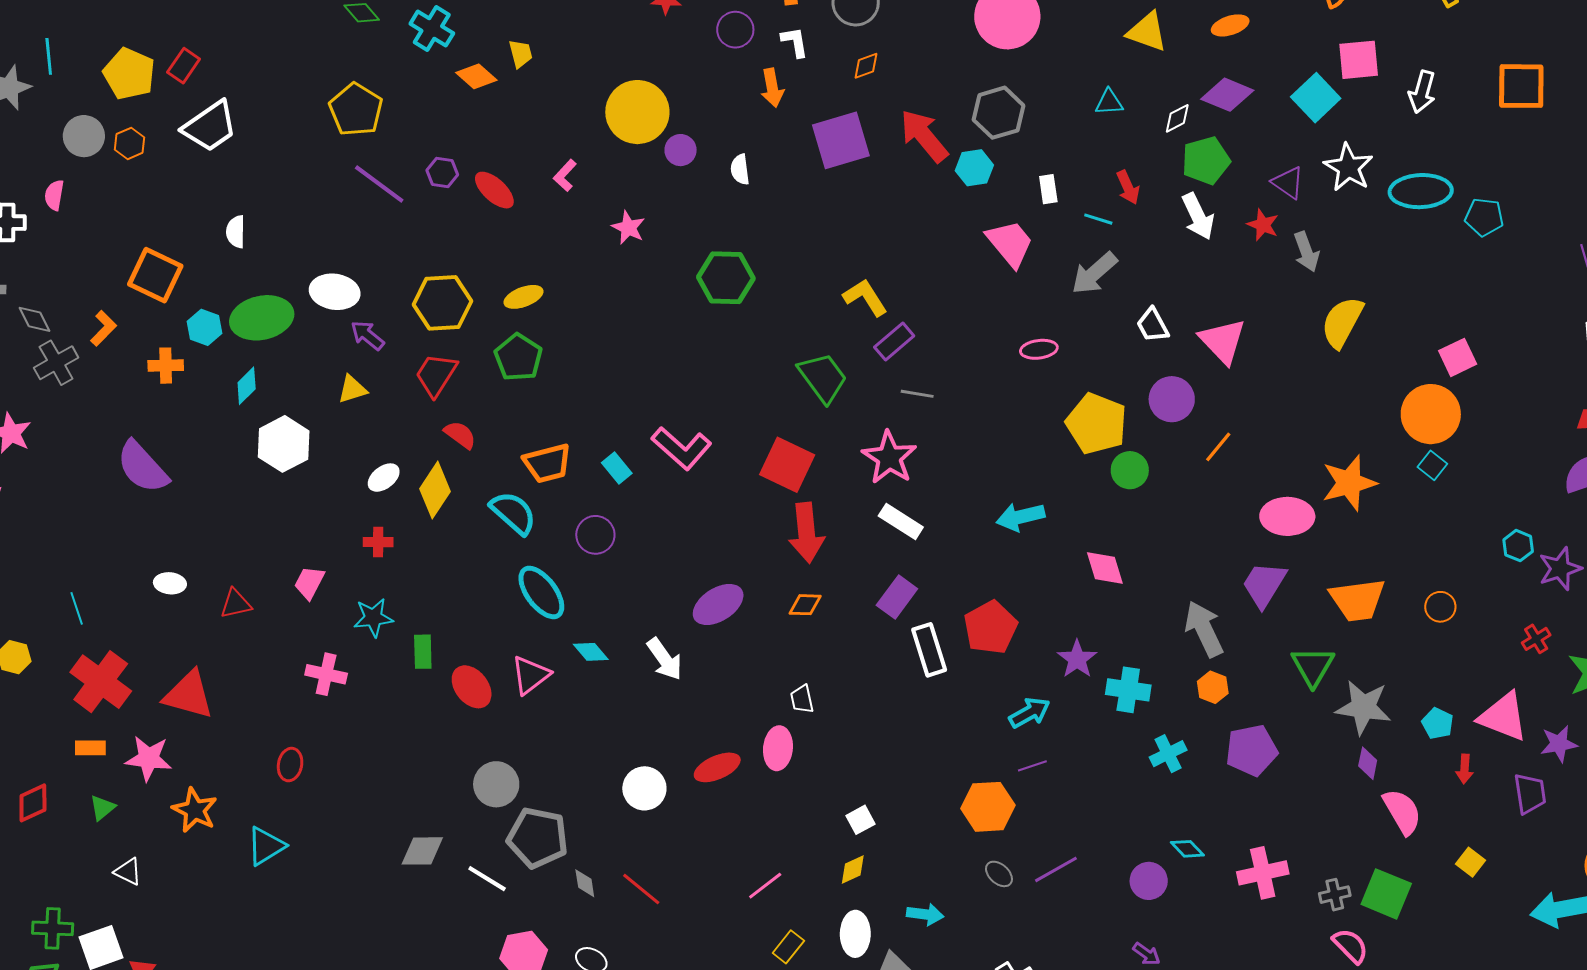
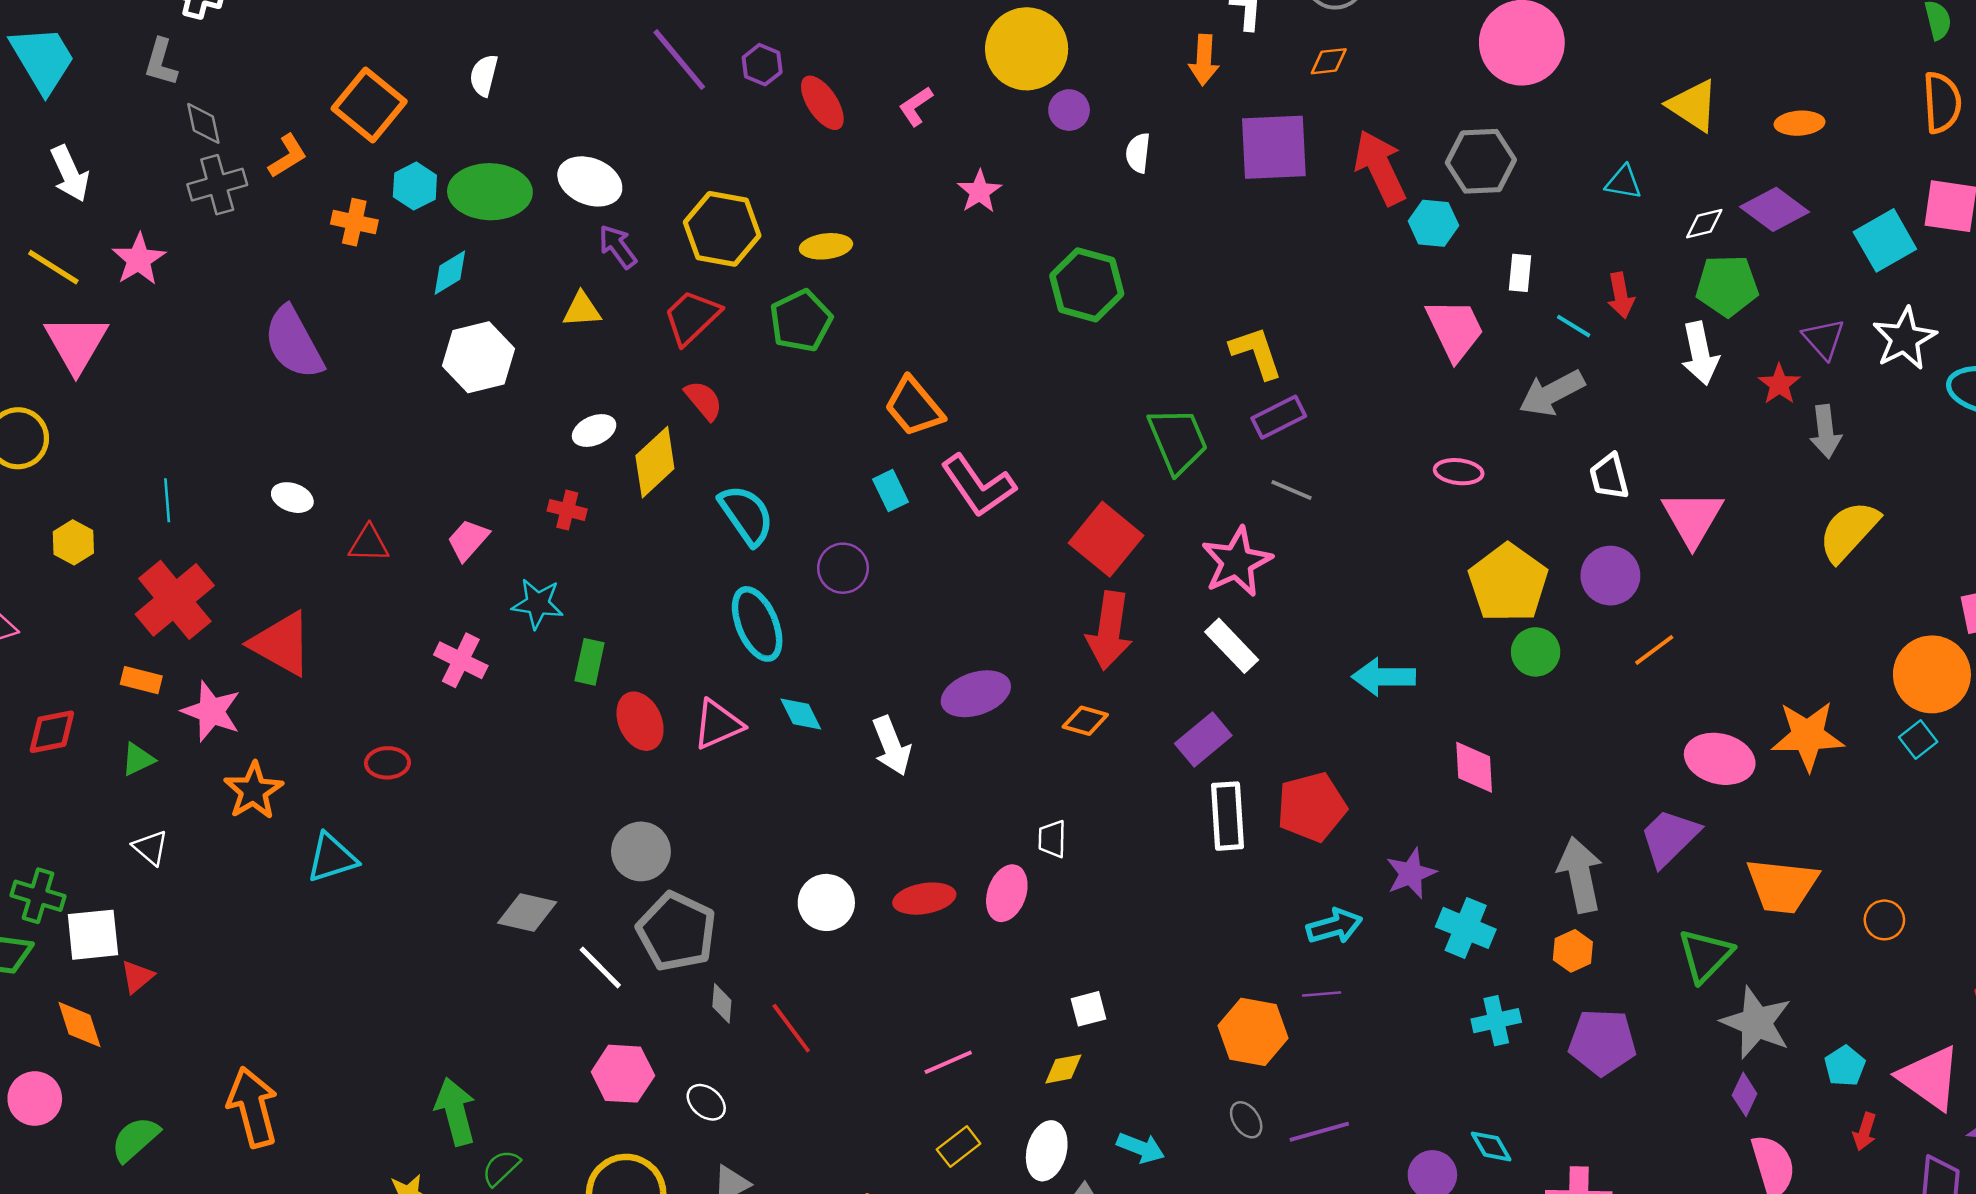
orange trapezoid: (547, 463) -> (914, 407), moved, turned 51
red ellipse: (290, 765) -> (387, 763), turned 64

